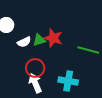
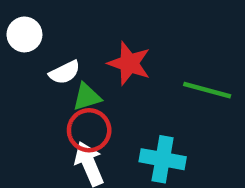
green triangle: (39, 40) -> (87, 97), moved

